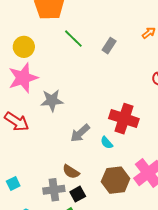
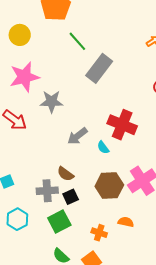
gray rectangle: (109, 46) -> (99, 68), moved, size x1.8
yellow circle: (24, 47) -> (20, 35), moved

